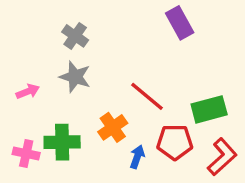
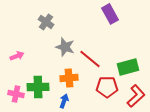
gray star: (75, 77) -> (65, 47), moved
orange cross: (113, 127) -> (69, 78), turned 30
blue arrow: (137, 157) -> (64, 101), moved

